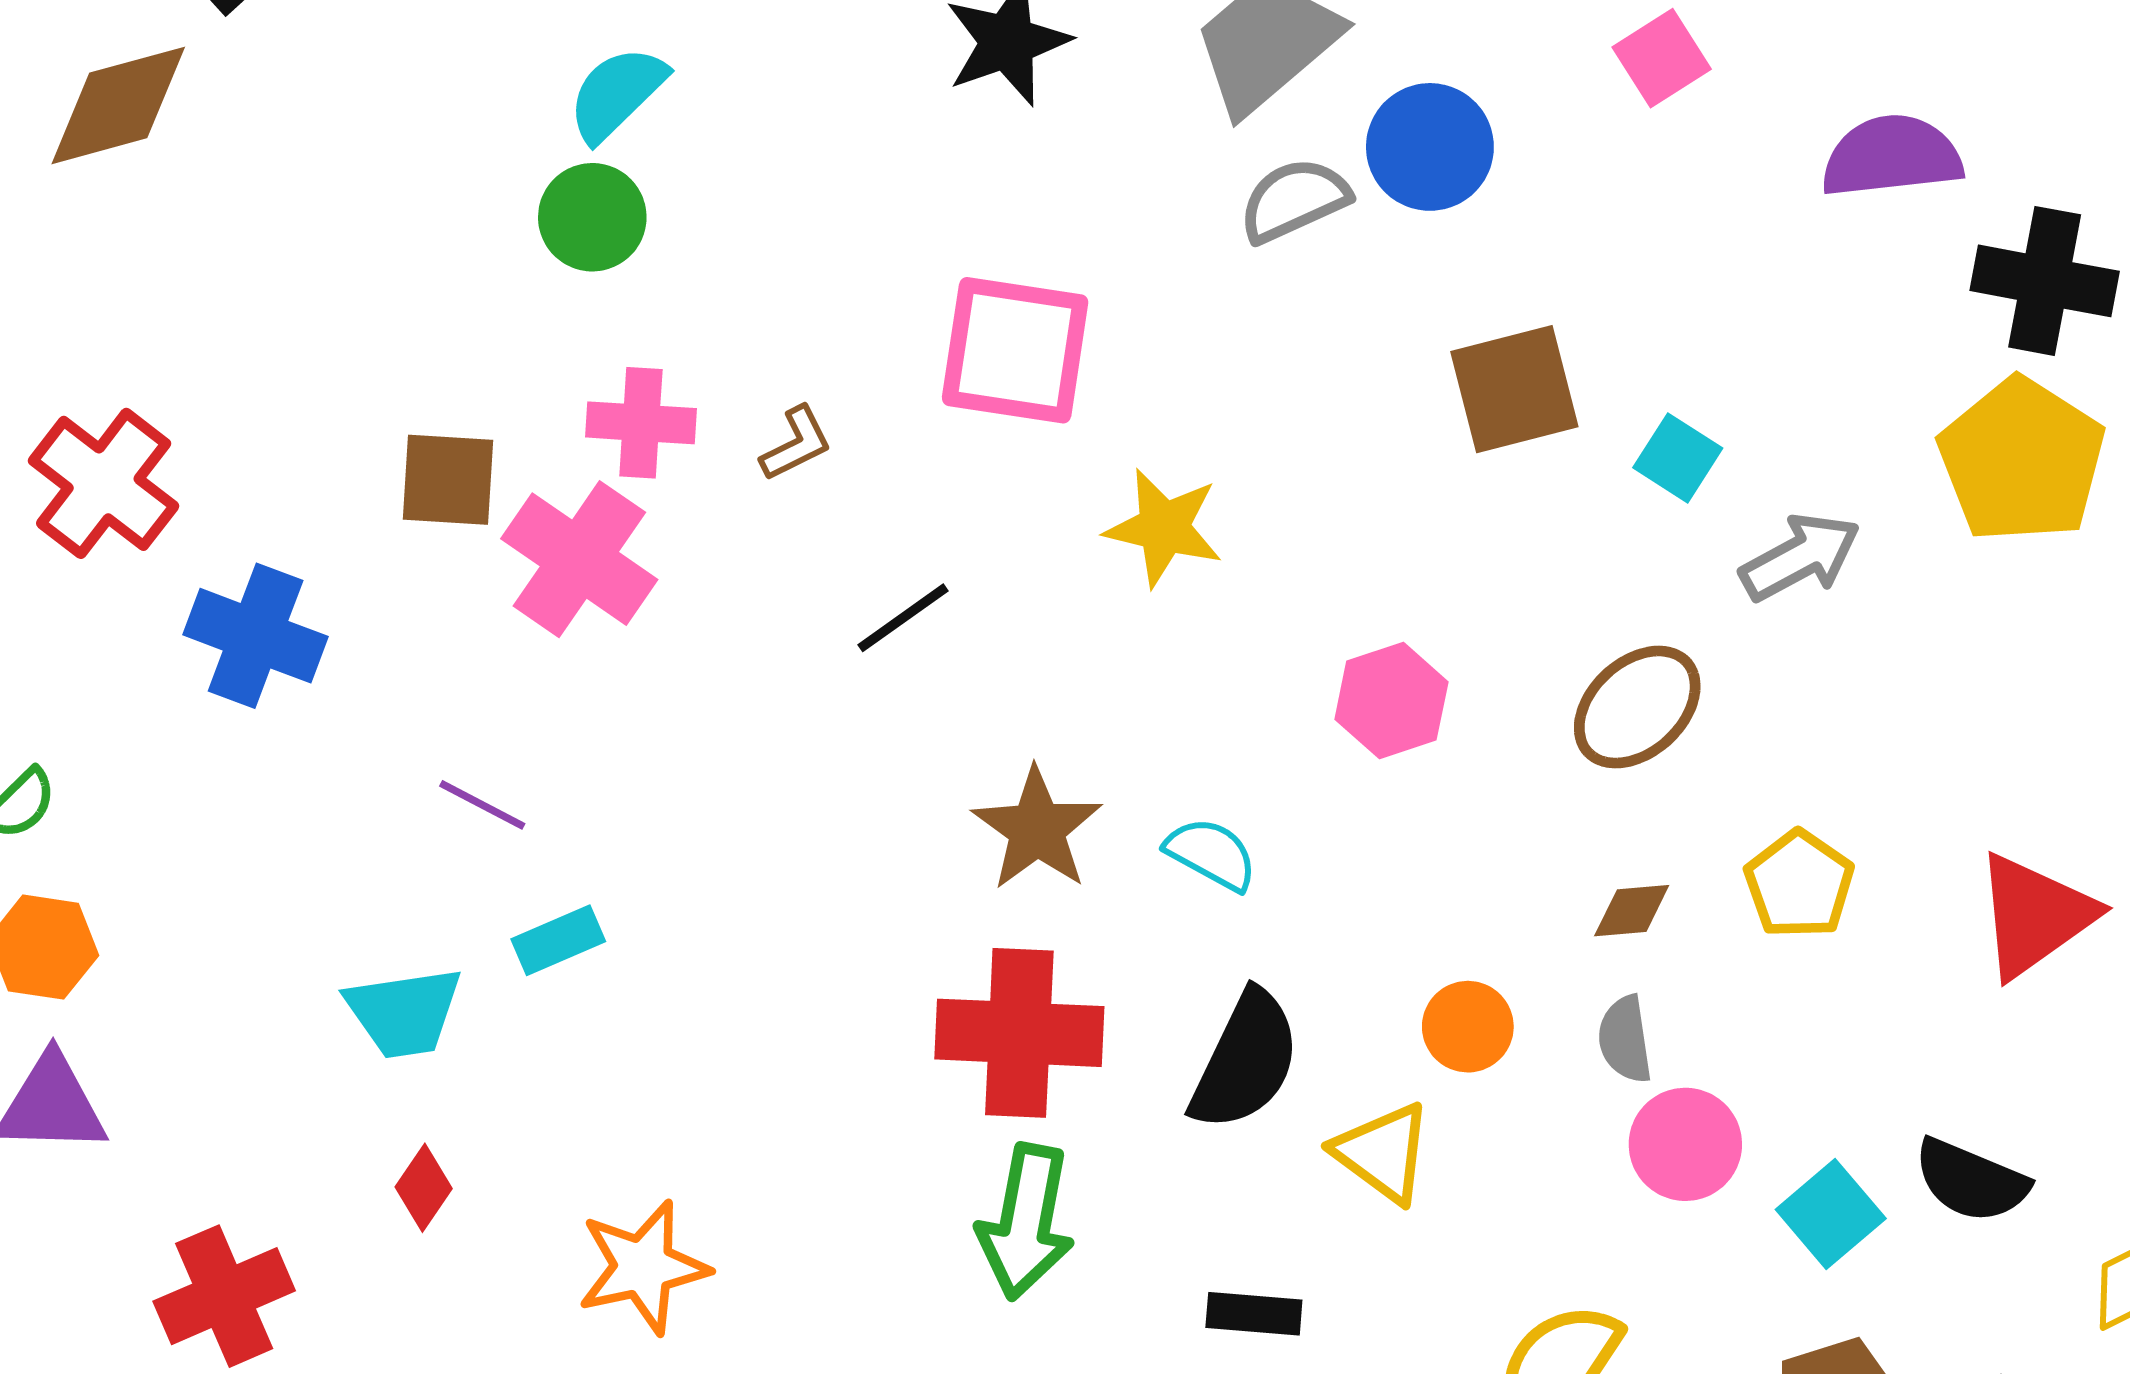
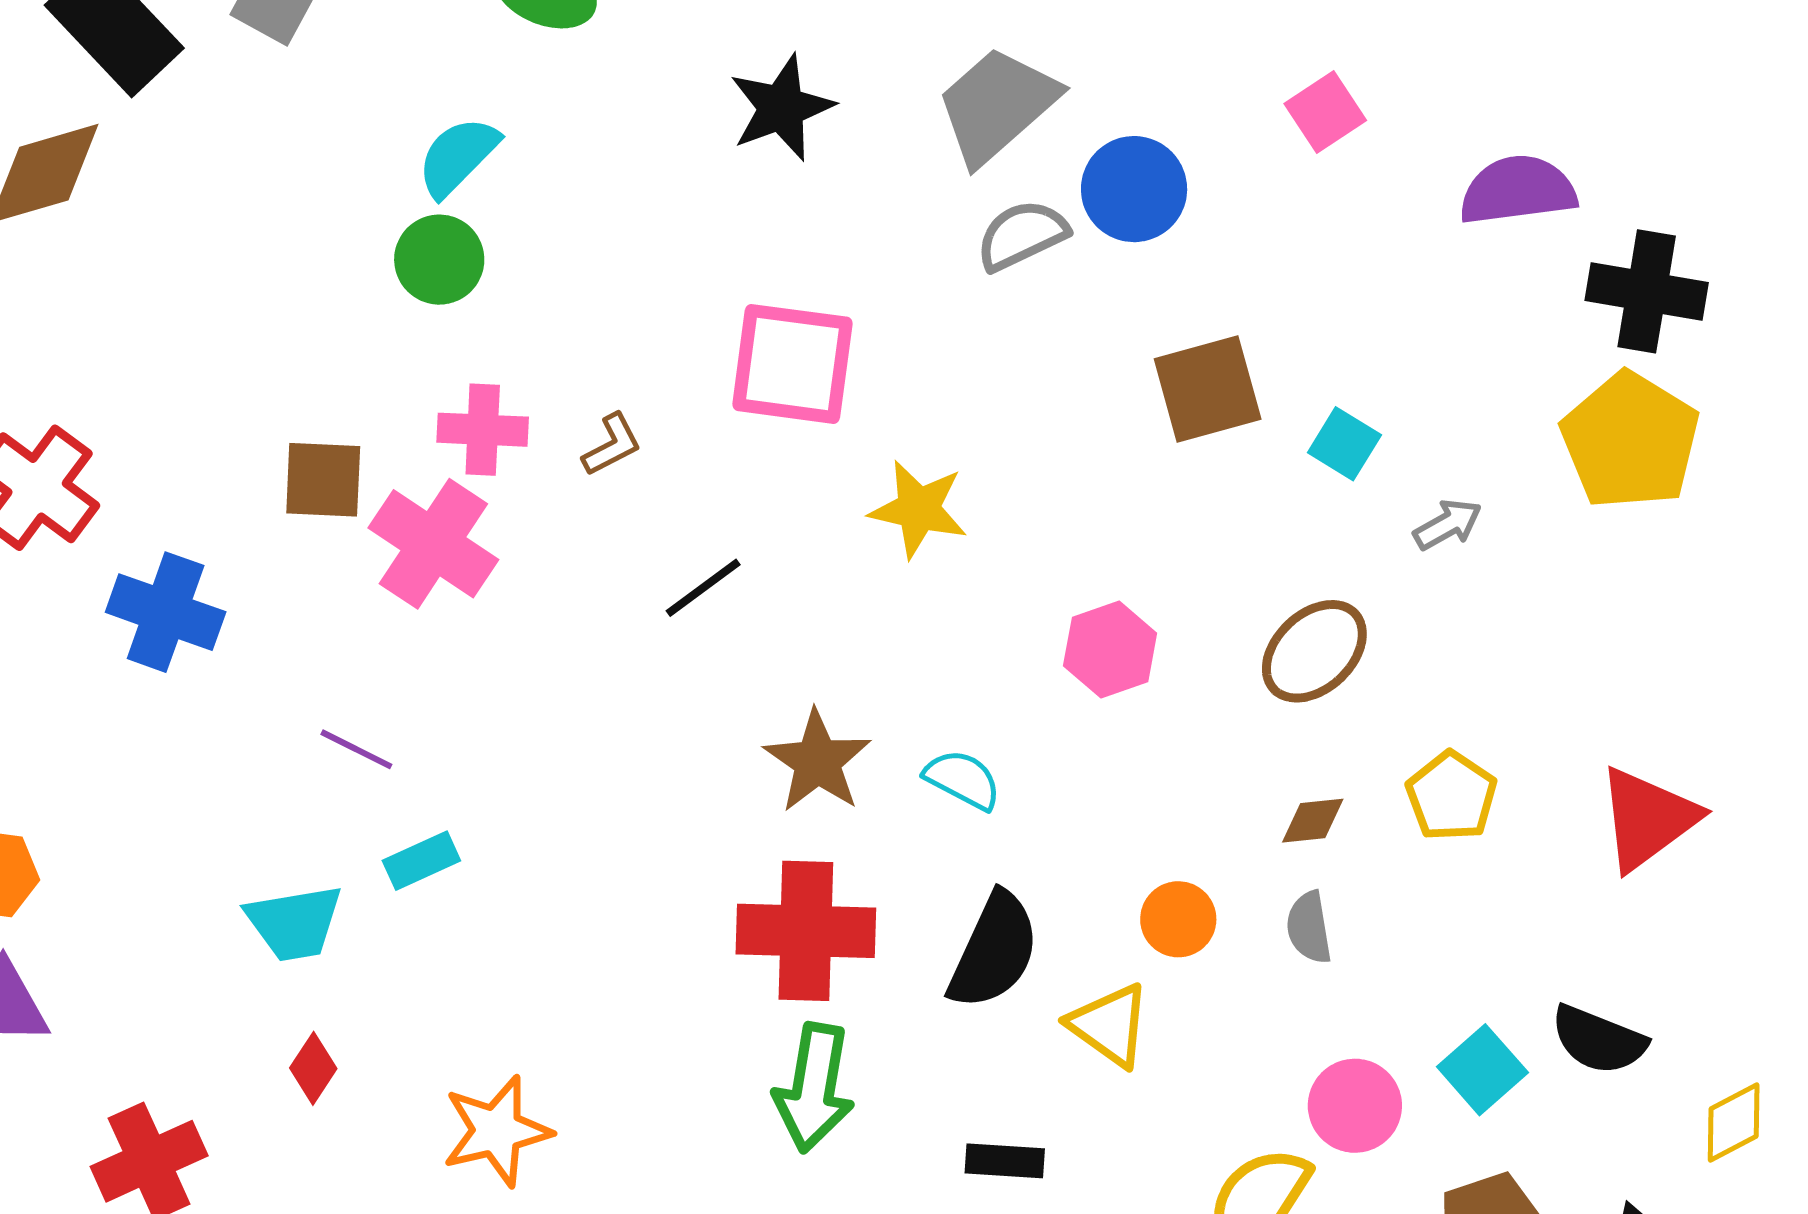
gray arrow: (1800, 557) -> (1448, 524), size x0.7
pink circle: (1685, 1144) -> (1355, 1106), moved

